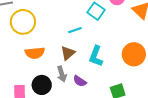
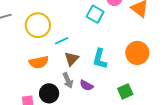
yellow circle: (23, 22) -> (38, 25), moved
cyan line: (75, 30) -> (62, 41), moved

